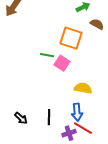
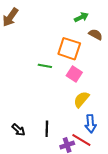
pink square: (62, 63) -> (74, 74), moved
yellow semicircle: (83, 88) -> (81, 99), turned -60
blue arrow: (77, 112) -> (90, 124), moved

